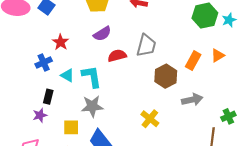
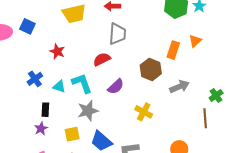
purple semicircle: (102, 34) -> (116, 87), moved
red star: (61, 42) -> (57, 51), moved
gray trapezoid: (146, 45) -> (117, 34), moved

